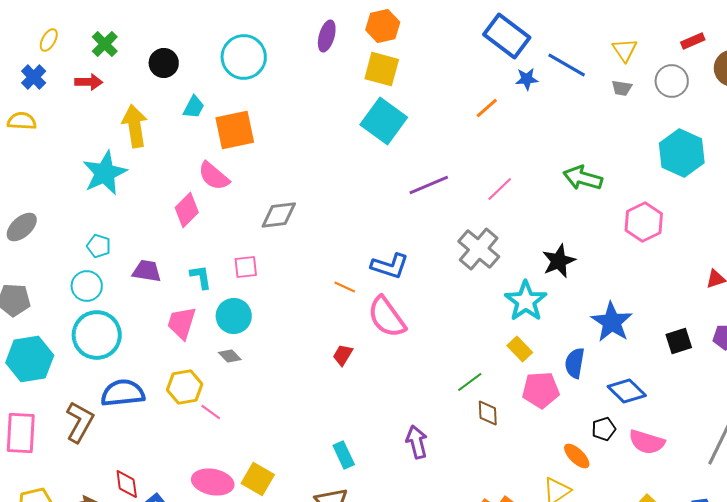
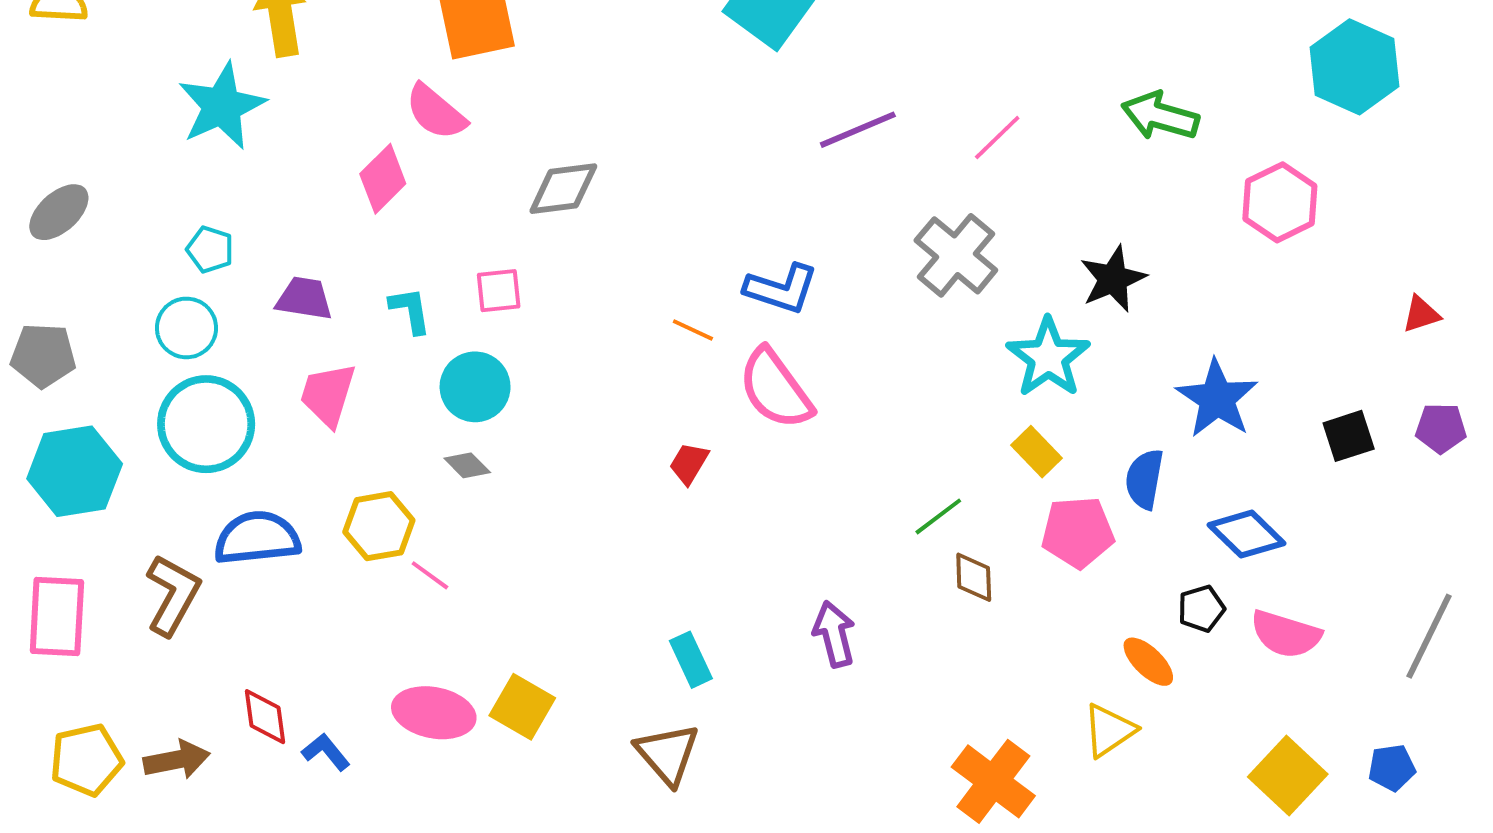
pink trapezoid: (182, 323) -> (328, 395), moved

